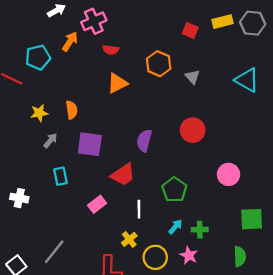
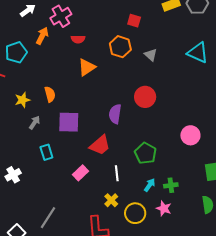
red square: (190, 30) -> (134, 21), moved
red circle: (193, 130) -> (145, 97), moved
white cross: (19, 198) -> (13, 175), turned -35

